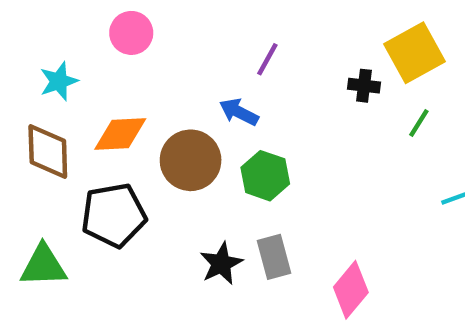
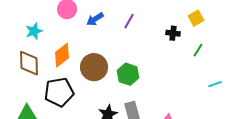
yellow square: (414, 53) -> (196, 18), size x0.6
blue arrow: (239, 112) -> (95, 19), moved, turned -60
orange diamond: (120, 134) -> (62, 55), turned -35

